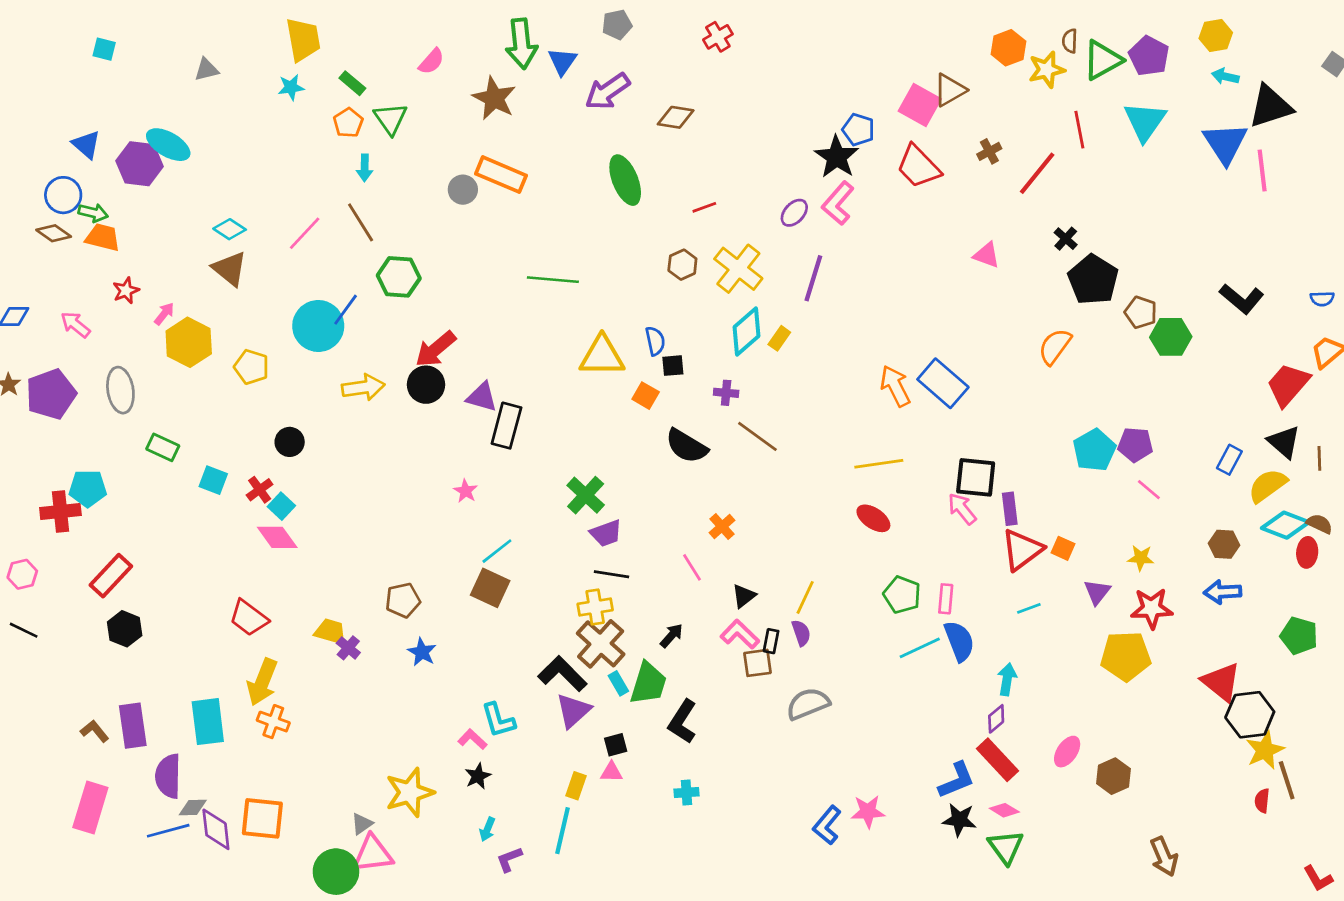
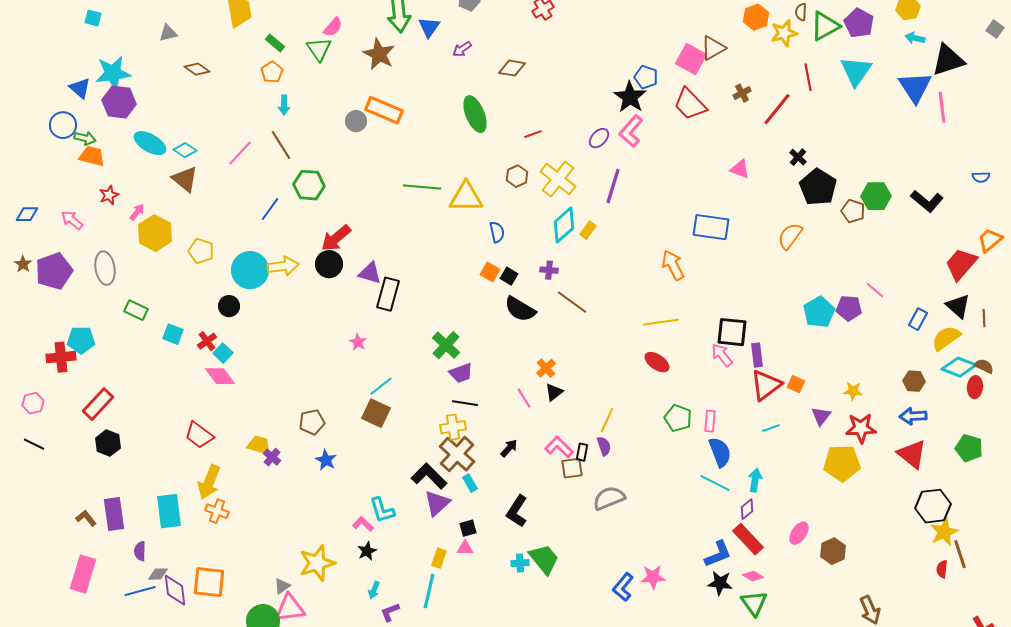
cyan star: (291, 87) -> (113, 73), moved, size x1.8
purple arrow: (607, 91) -> (462, 49), size x0.6
green triangle: (391, 119) -> (319, 49), moved
cyan ellipse: (168, 145) -> (150, 143), moved
brown diamond: (54, 233) -> (197, 69), moved
blue semicircle: (1322, 299) -> (981, 177), moved
cyan circle: (318, 326) -> (250, 270), moved
green hexagon: (1171, 337) -> (876, 196), moved
yellow triangle: (602, 356) -> (466, 197), moved
black square: (673, 366) -> (509, 276), moved, turned 36
blue rectangle: (943, 383) -> (711, 227), moved, turned -33
pink line: (1149, 490) -> (875, 290), moved
black triangle: (744, 596) -> (554, 392), moved
cyan line: (920, 648) -> (715, 483), moved, turned 52
red triangle: (1221, 682) -> (912, 454), moved
green trapezoid: (648, 683) -> (544, 559), moved, turned -56
purple semicircle: (168, 776) -> (140, 551), size x0.6

